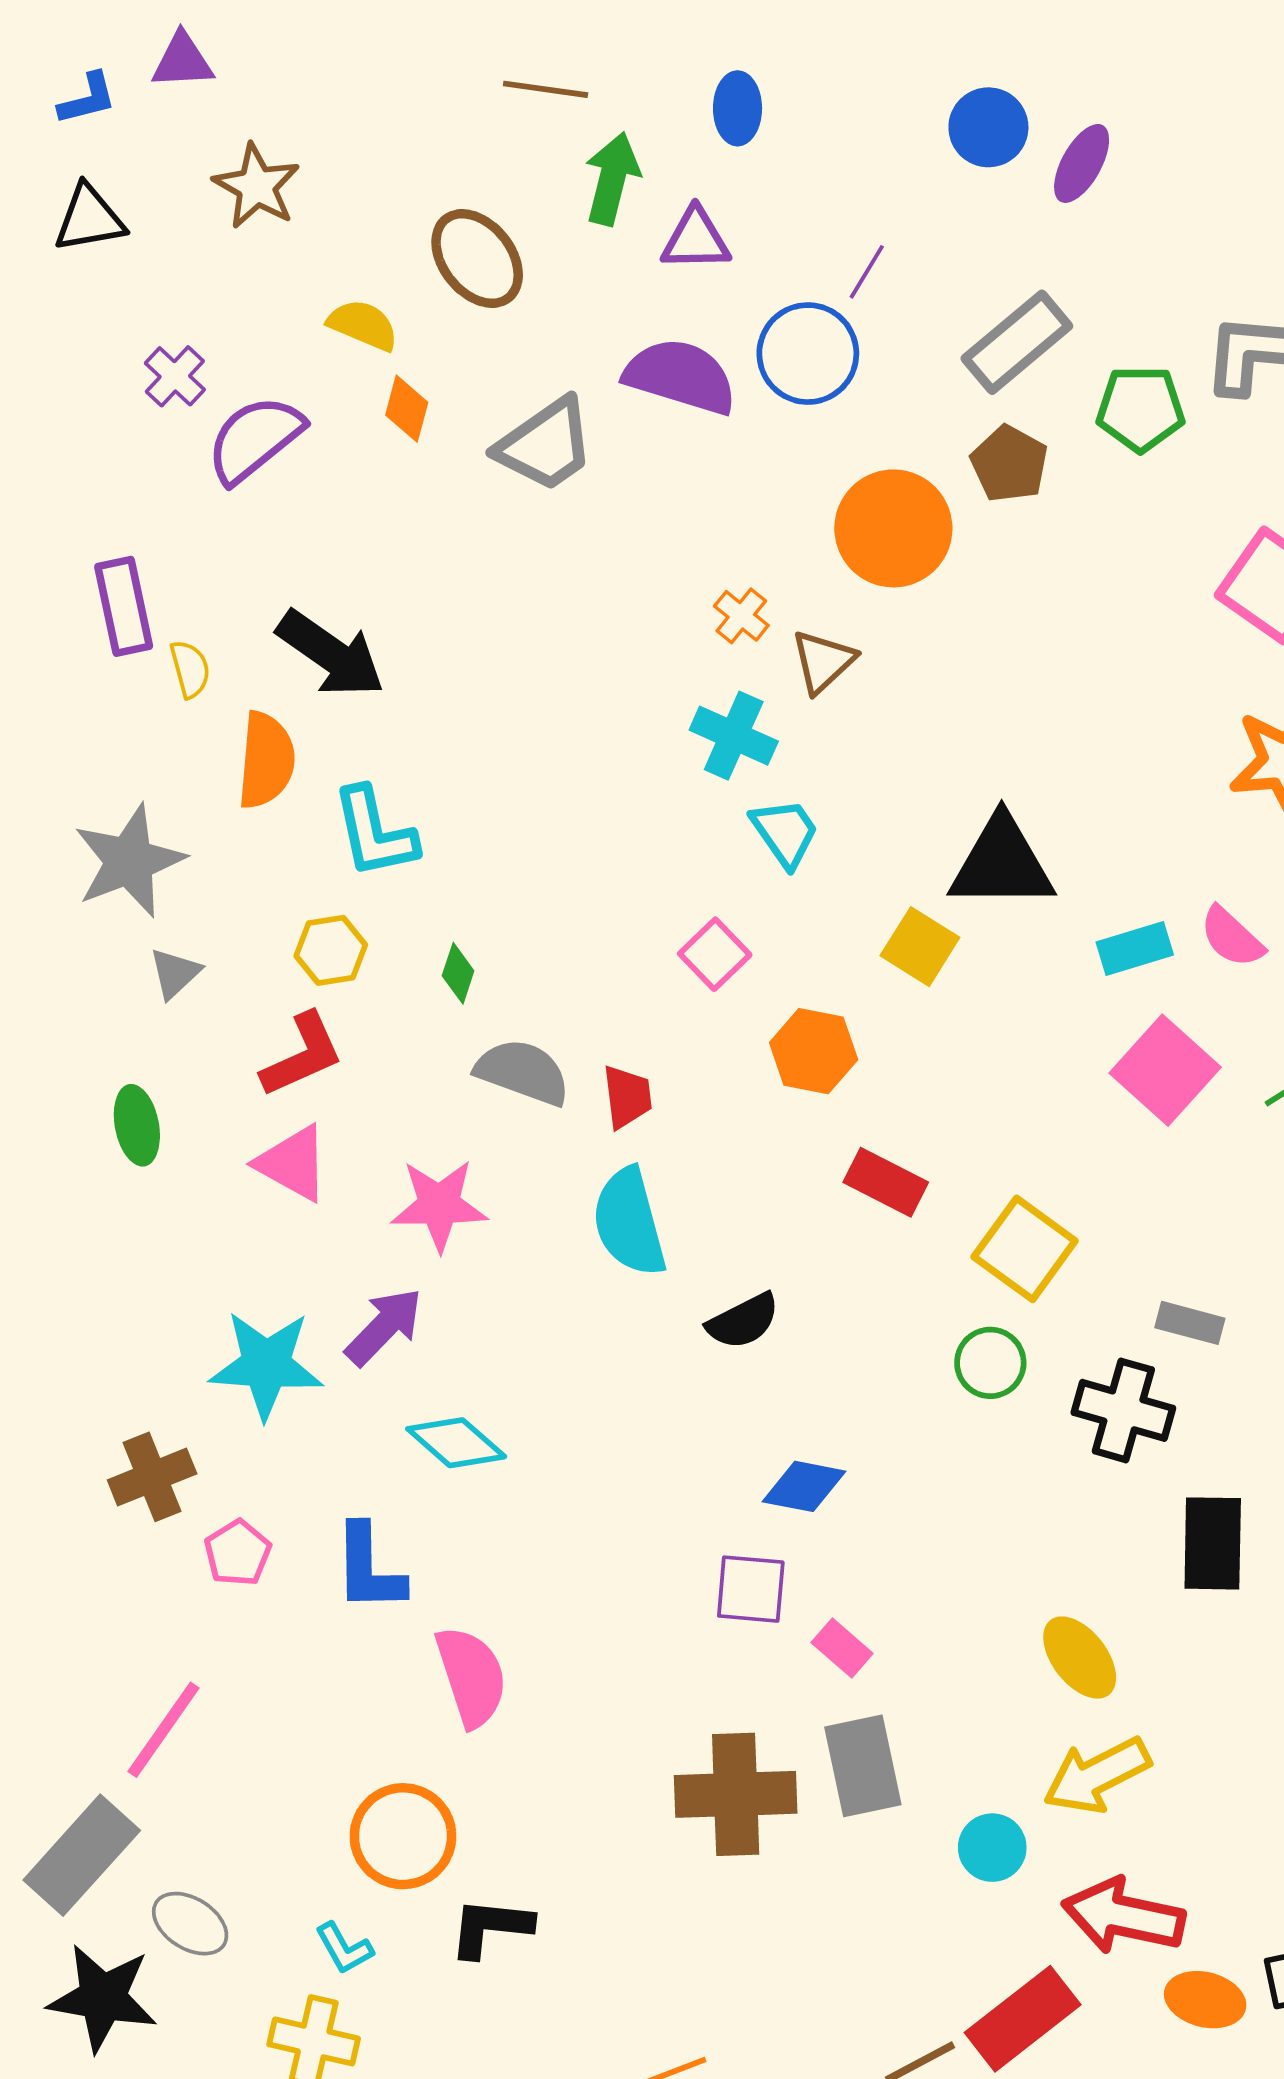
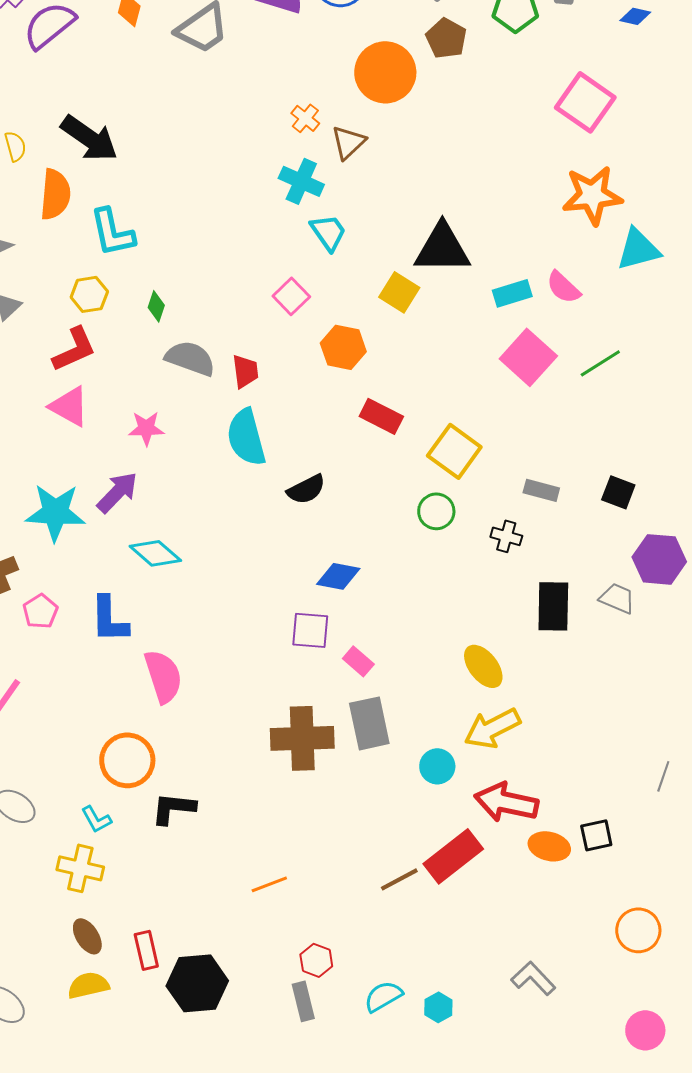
pink star: (439, 1205) -> (146, 428), size x0.7
black cross: (1123, 1410) -> (506, 536), size x0.6

